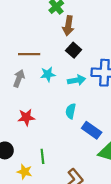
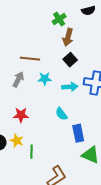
cyan semicircle: (71, 111) -> (61, 114), turned -56
blue rectangle: (92, 130) -> (78, 133), turned 36
yellow star: (25, 172) -> (17, 141), moved

